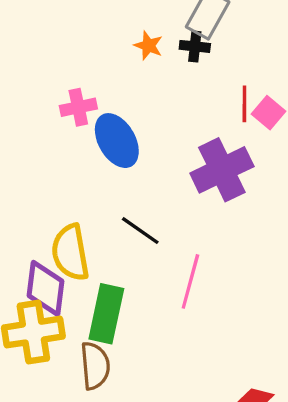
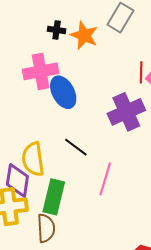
orange star: (148, 46) -> (84, 35), size x1.6
black cross: (195, 46) -> (57, 30), moved
pink cross: (78, 107) -> (41, 71), size x1.6

